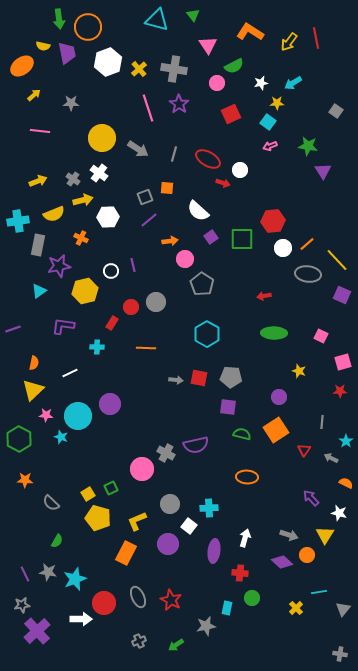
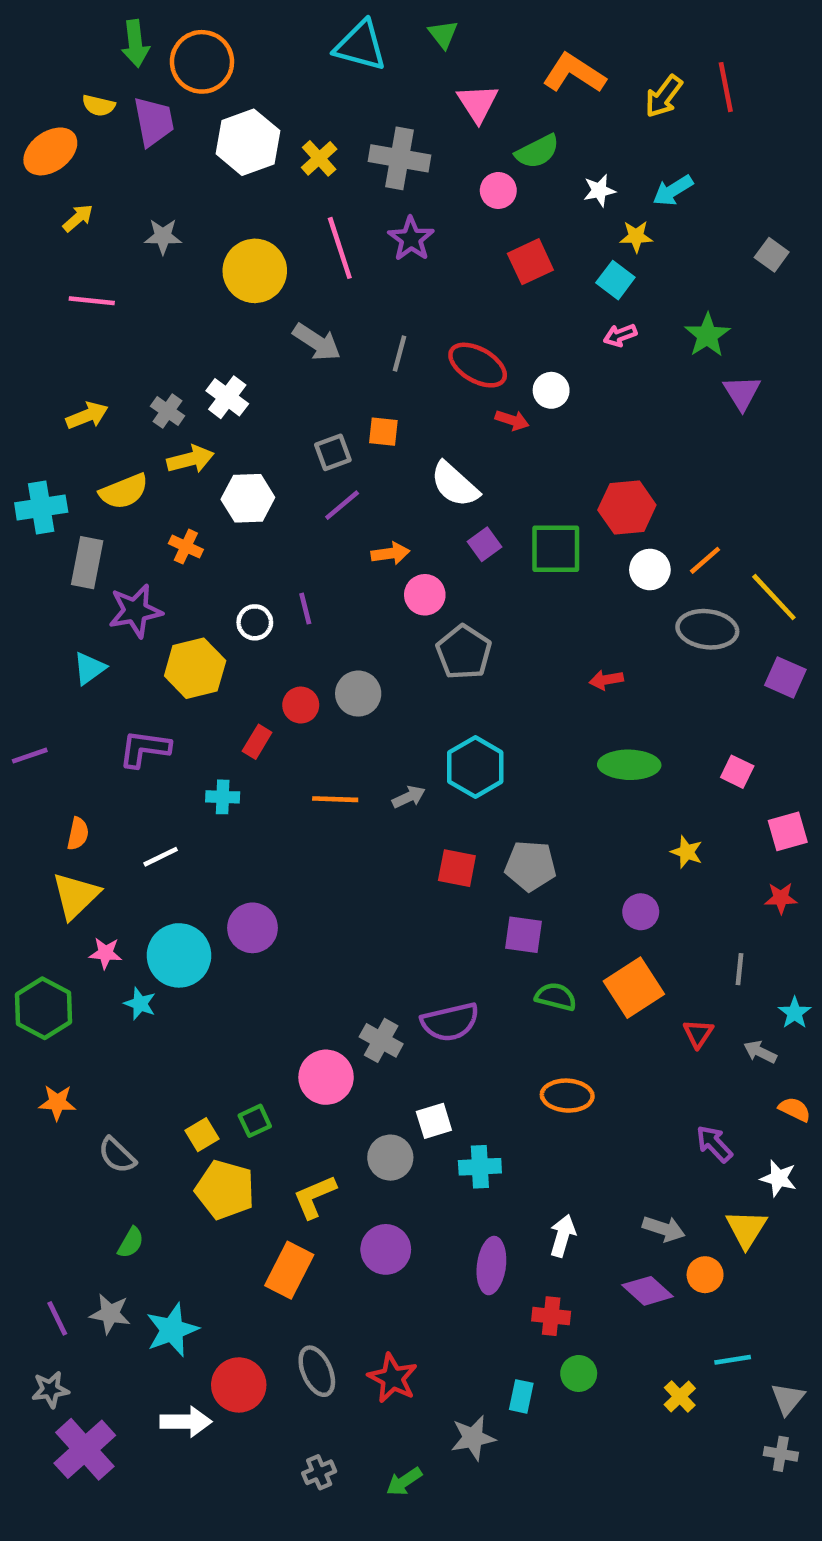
yellow circle: (102, 138) -> (255, 271), moved
green star: (308, 146) -> (707, 335), turned 30
gray arrow: (176, 380) -> (409, 797), moved, turned -32
white square: (189, 526) -> (434, 1121), moved, turned 35
gray cross: (340, 654) -> (781, 1454), moved

